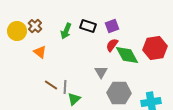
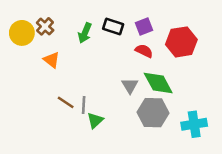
red semicircle: (112, 45) -> (144, 51), turned 80
red hexagon: (155, 48) -> (181, 42), moved
green diamond: (127, 55) -> (158, 83), moved

